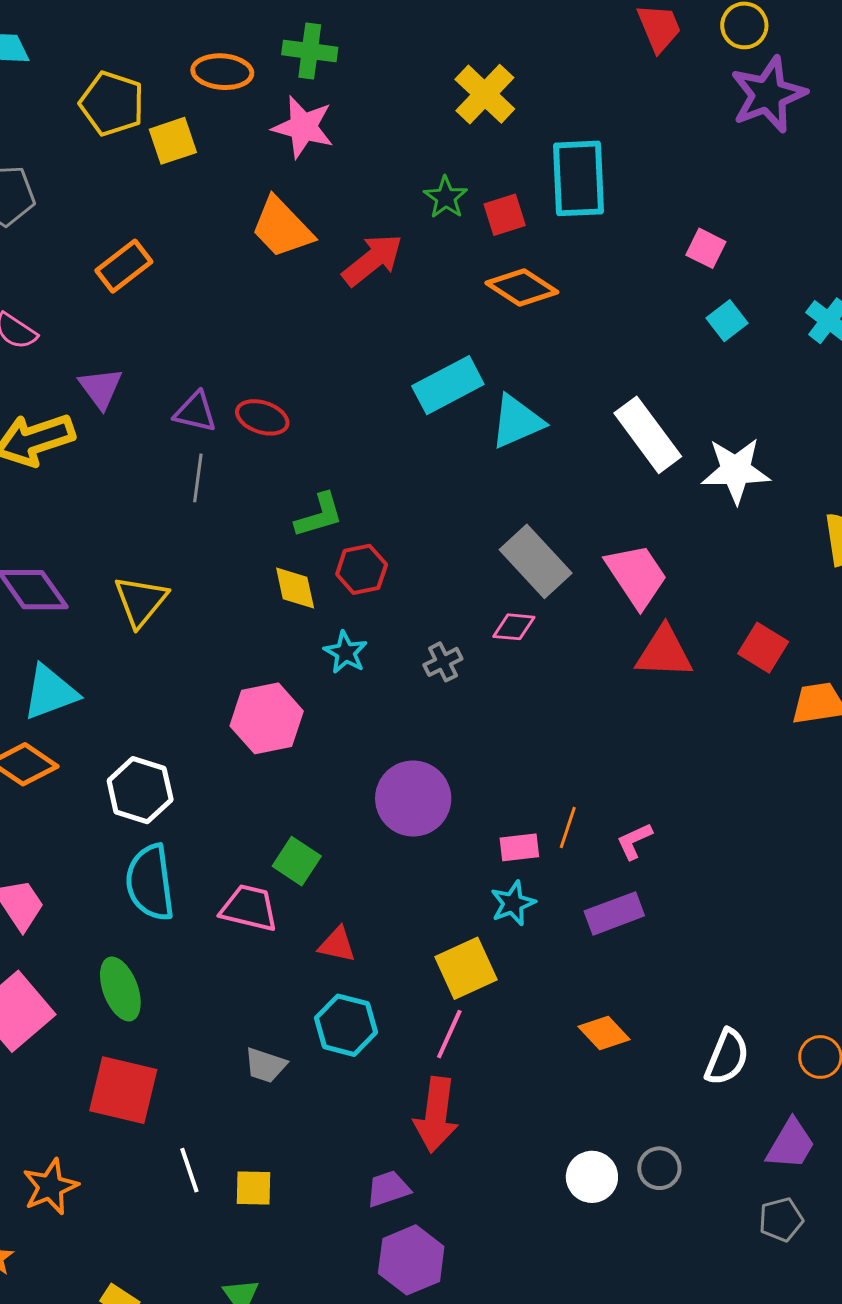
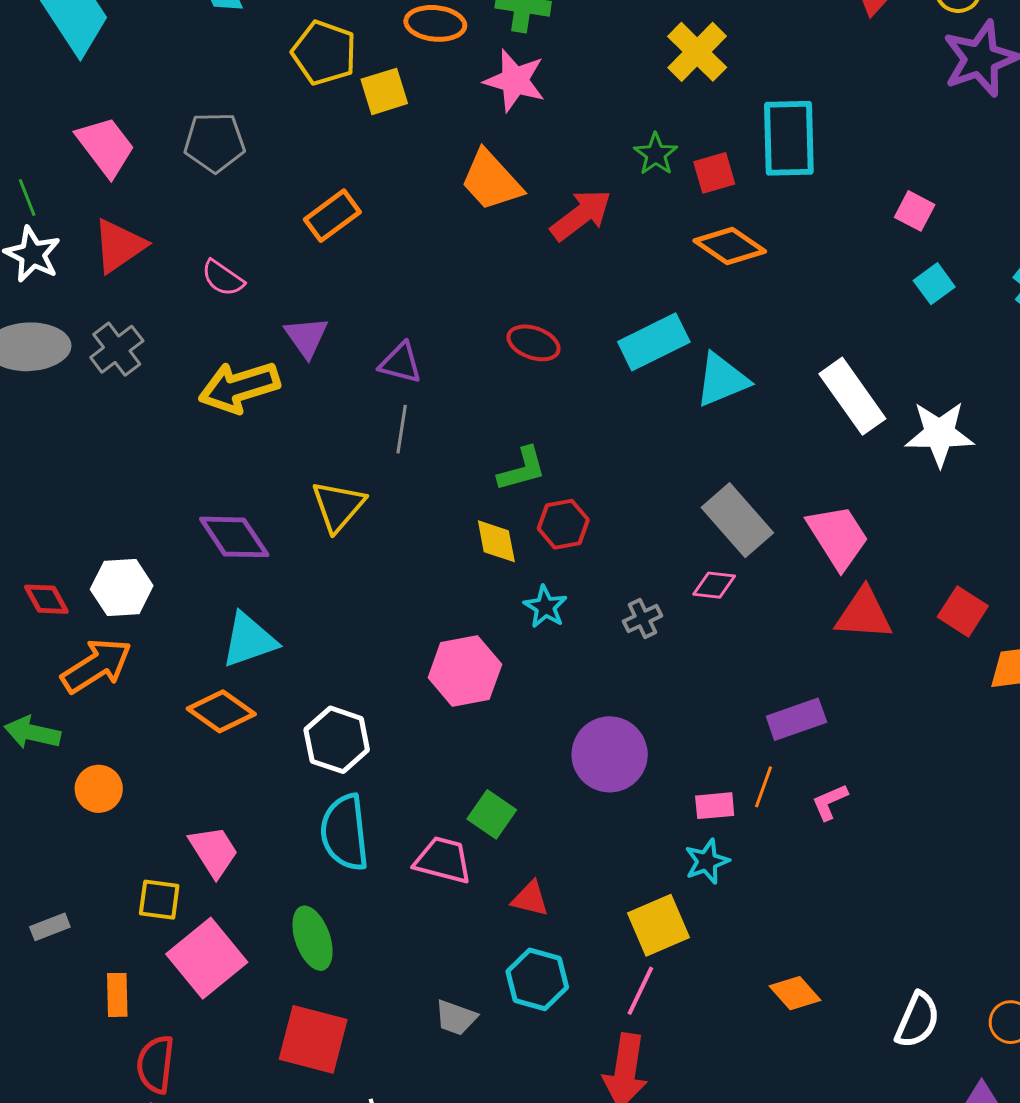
red ellipse: (262, 417) -> (534, 343), moved
yellow triangle: (141, 601) -> (338, 506), moved
purple rectangle: (614, 913) -> (796, 719), moved

